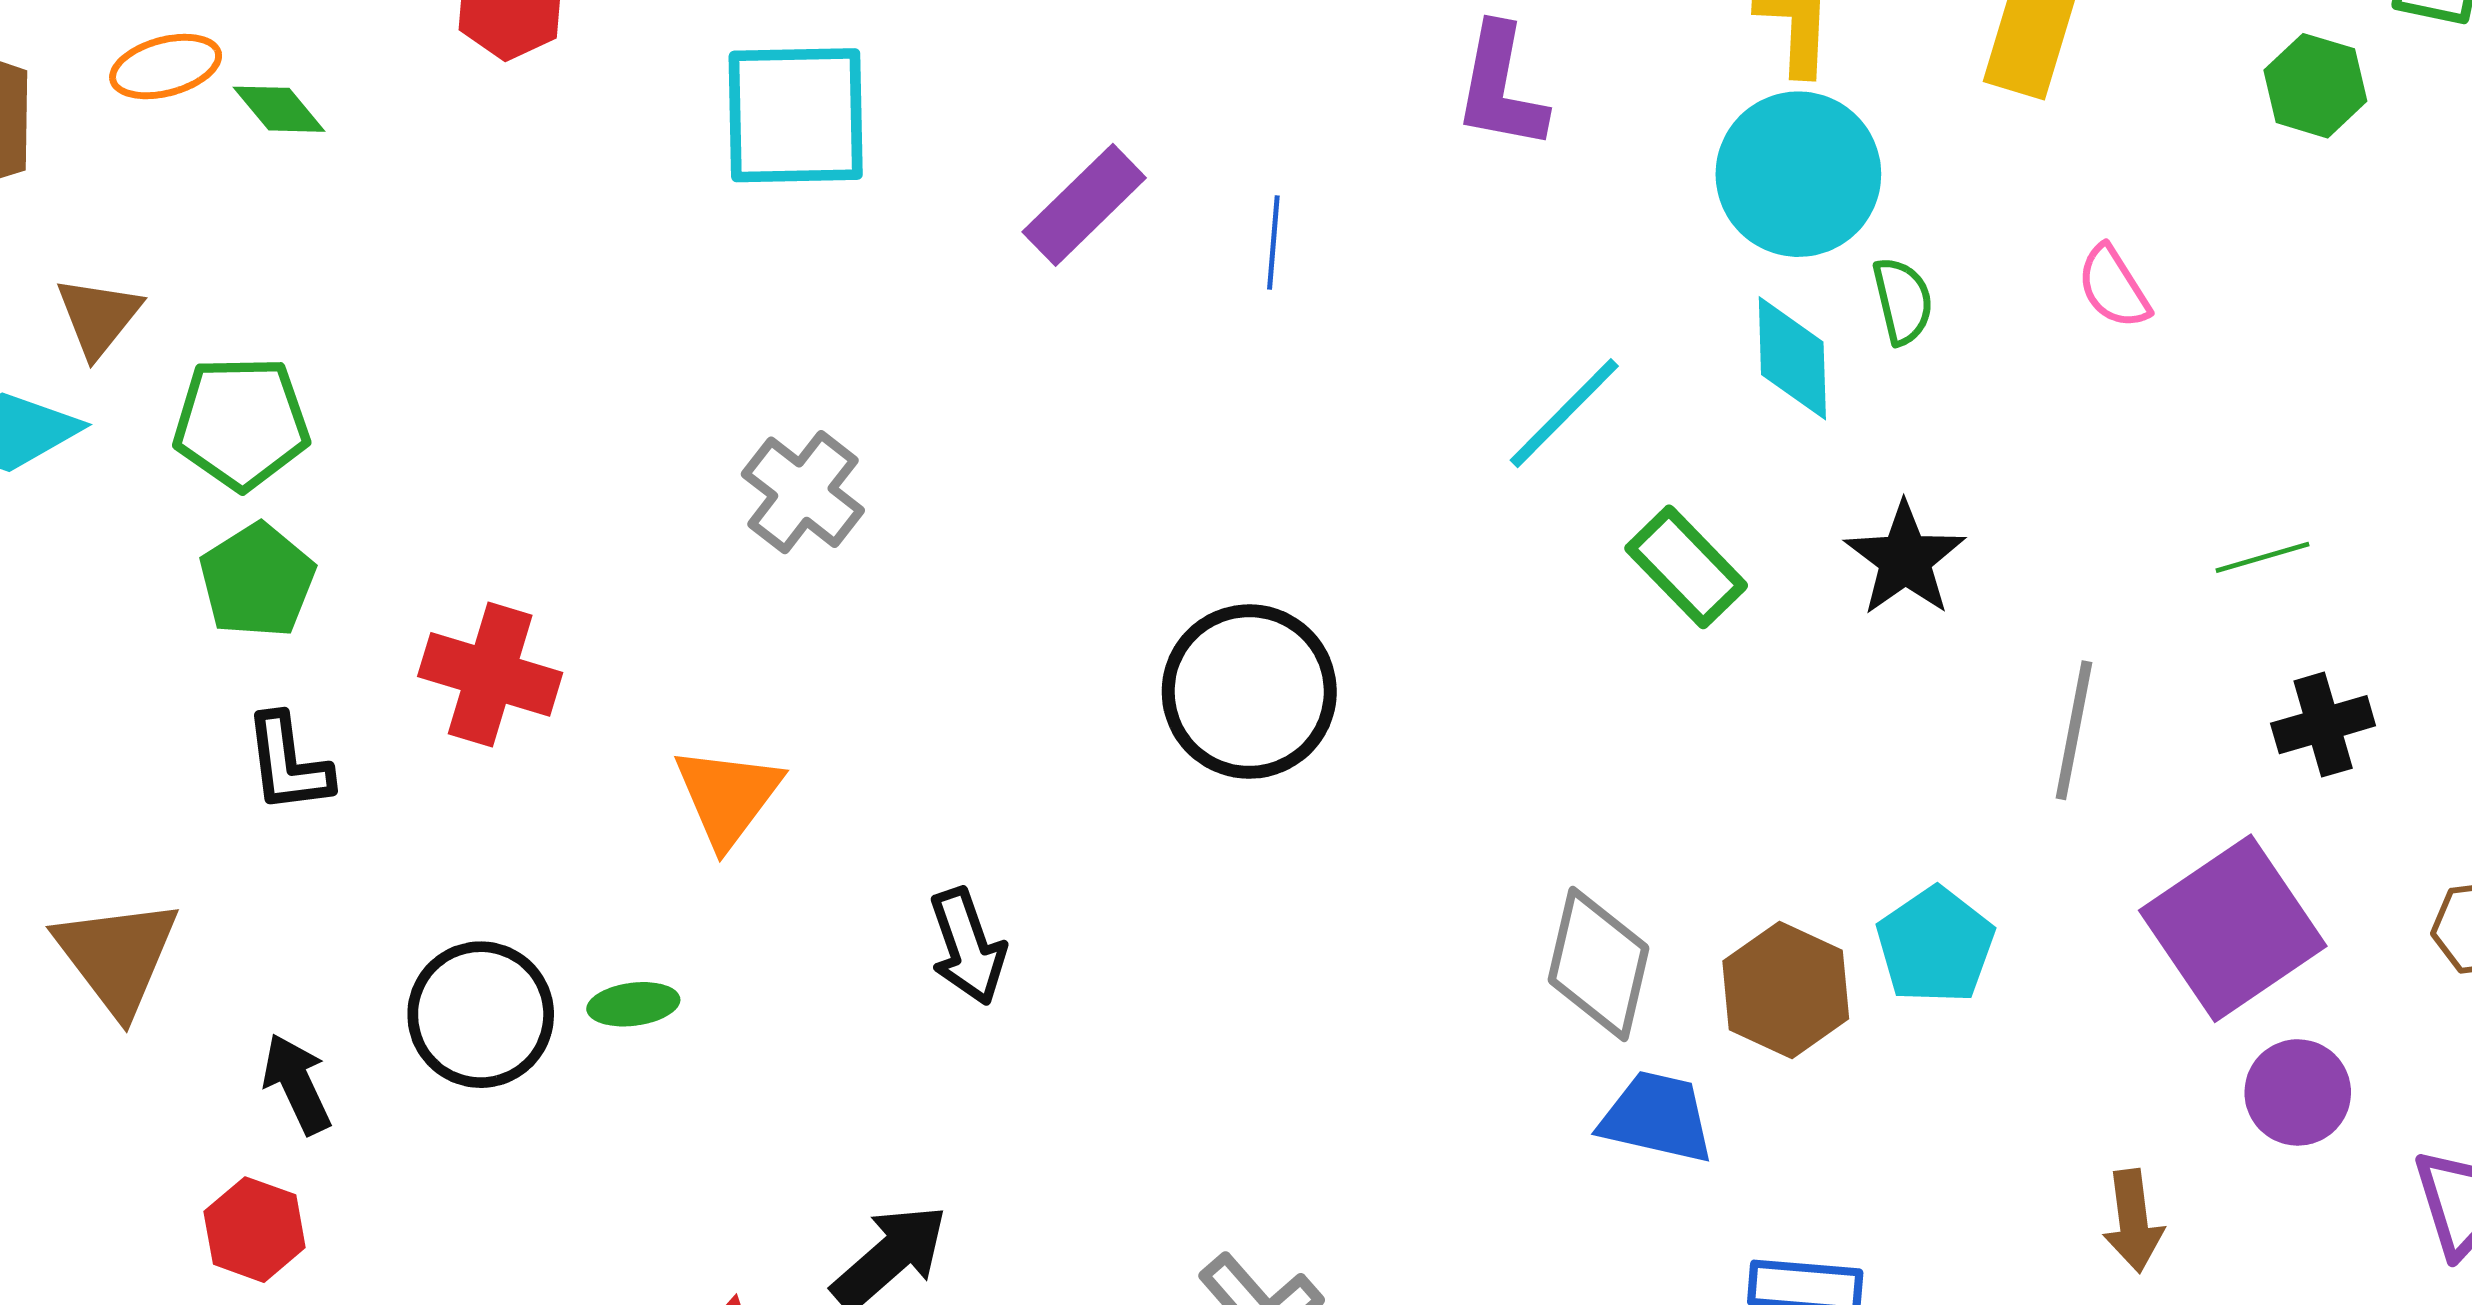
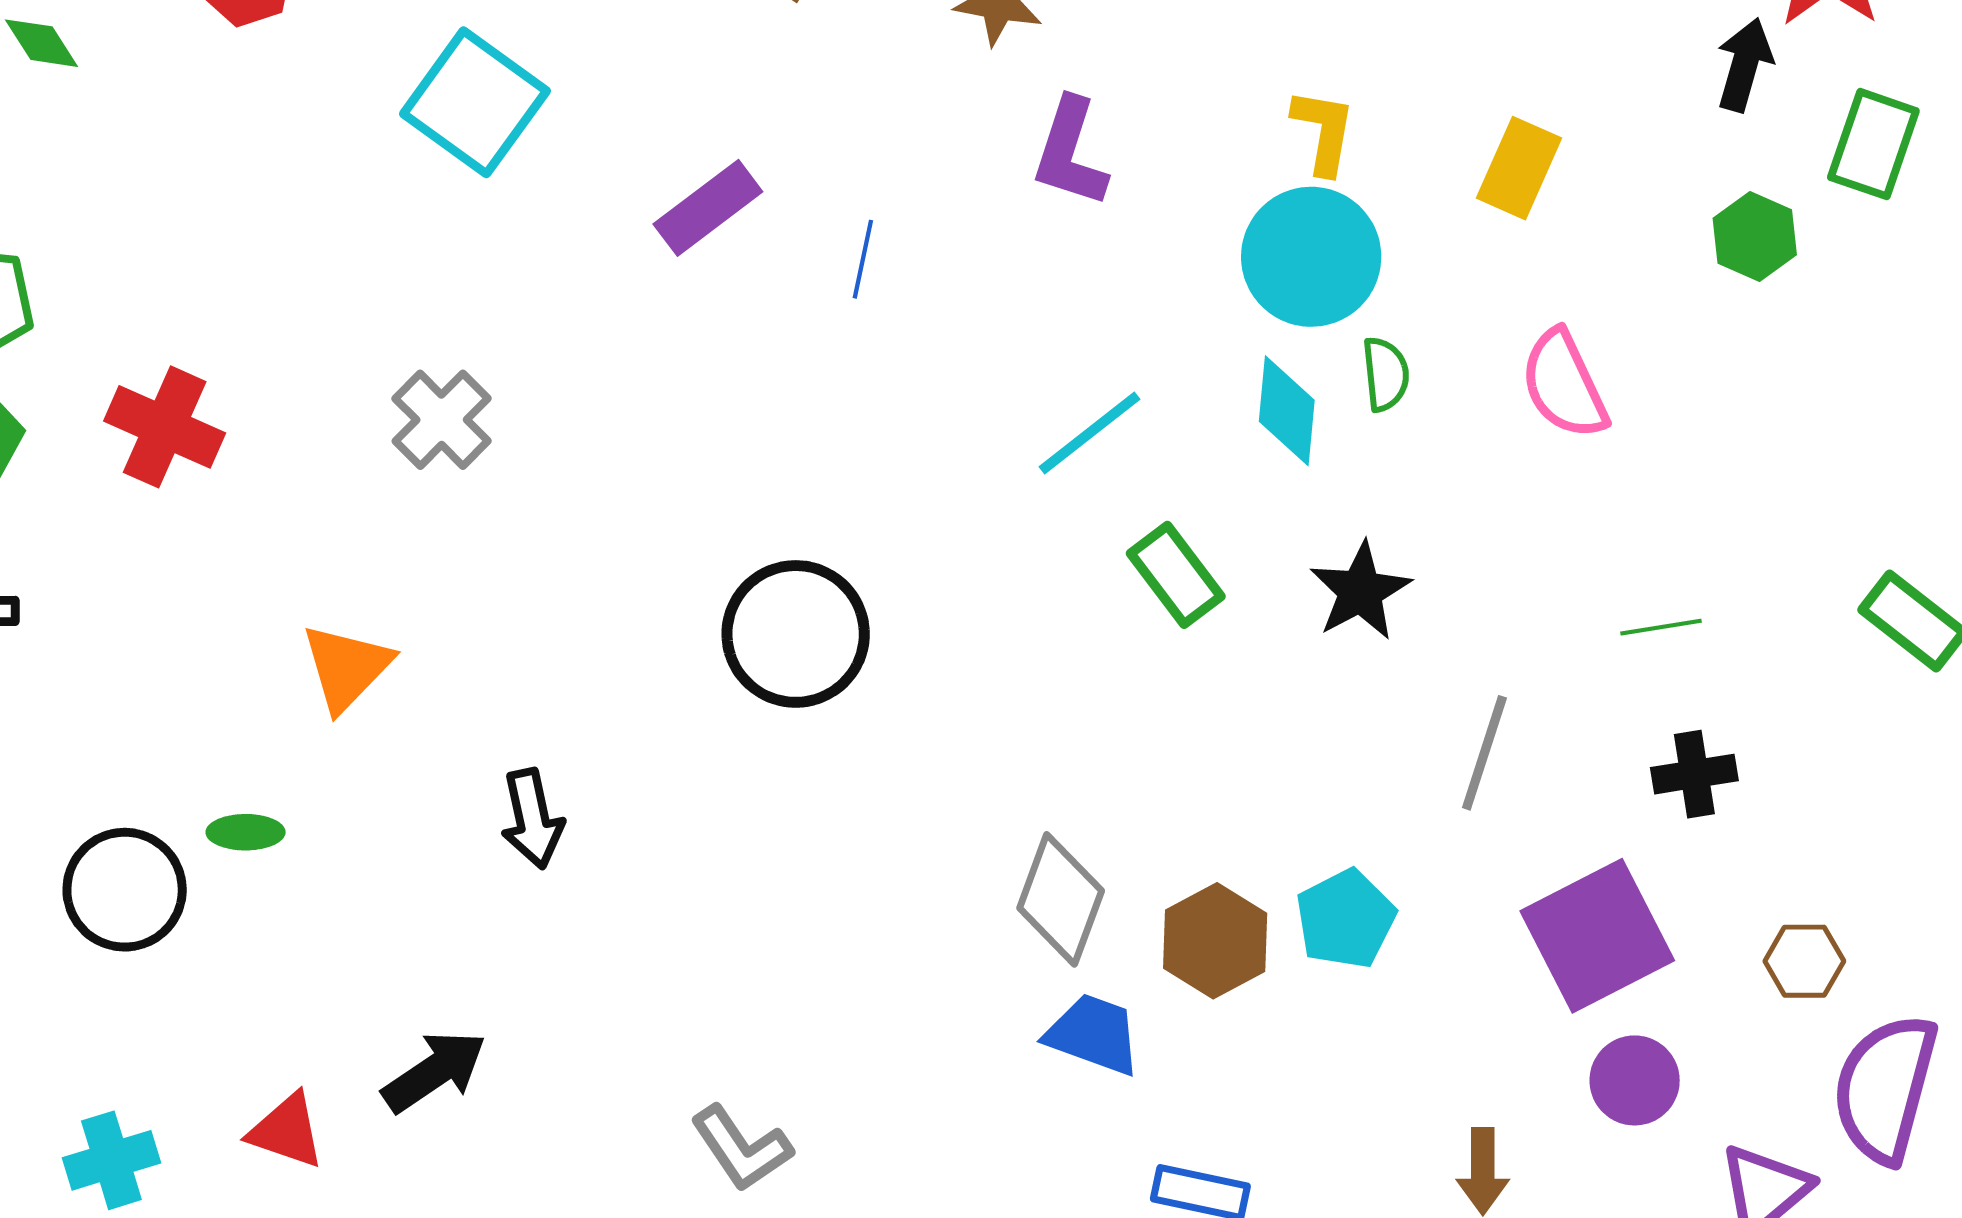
cyan square: (796, 115) -> (475, 102), turned 30
pink semicircle: (2113, 287) -> (1564, 385), size x1.5
red cross: (490, 674) -> (165, 427), moved
black circle: (481, 1015) -> (125, 890), moved

